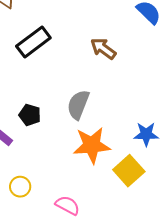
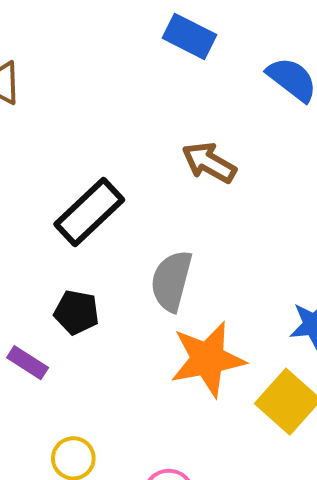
black rectangle: (33, 42) -> (89, 212), moved

